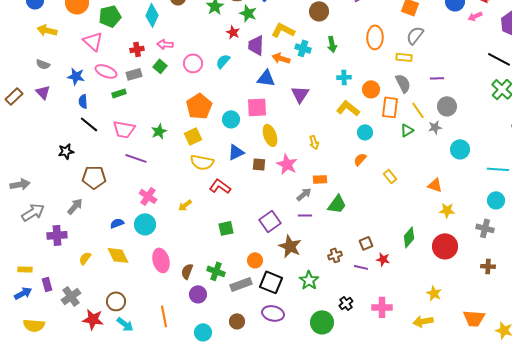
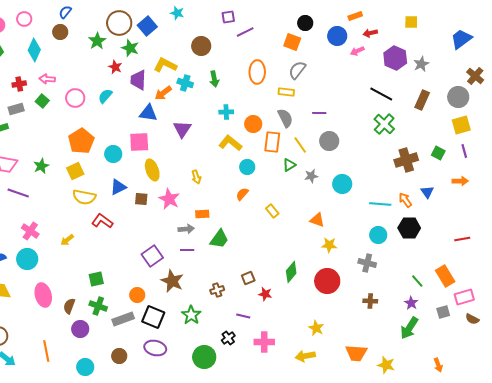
orange arrow: (281, 58) -> (163, 93), turned -54
gray star: (435, 127) -> (311, 176), moved
gray arrow: (304, 194) -> (186, 229), turned 35
green square: (226, 228) -> (96, 279), moved
purple line: (361, 267) -> (243, 316), moved

